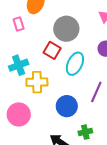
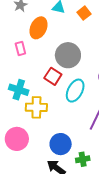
cyan cross: (19, 65) -> (19, 90), turned 36
blue circle: (67, 106) -> (61, 144), moved

